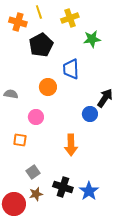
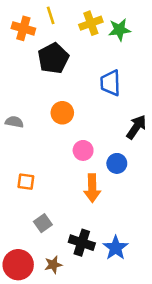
green star: (92, 39) -> (119, 30), moved
blue trapezoid: (71, 69) -> (110, 83), moved
blue circle: (90, 114) -> (117, 163), moved
pink circle: (36, 117) -> (83, 150), moved
brown star: (36, 194) -> (53, 265), moved

